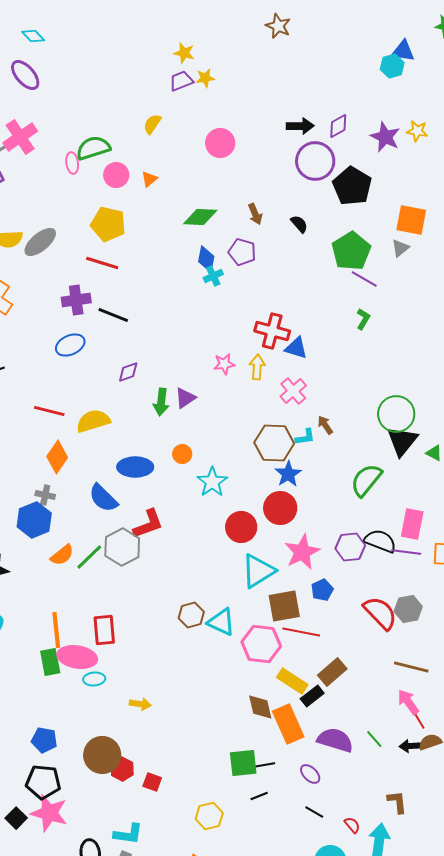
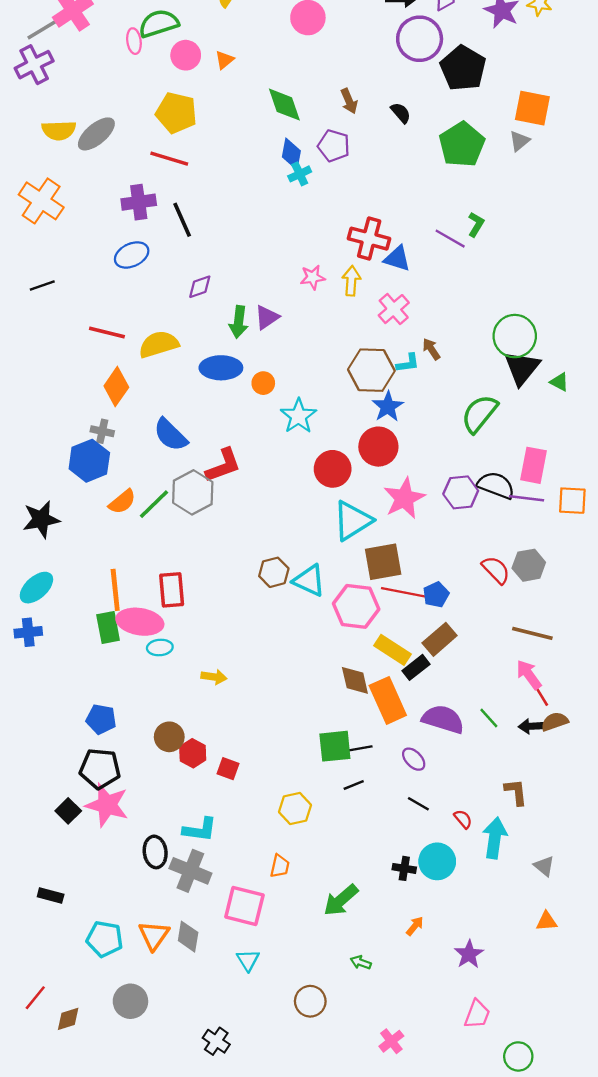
green diamond: (200, 217) -> (284, 105), turned 68
purple line: (364, 279) -> (450, 239), moved
black line: (113, 315) -> (182, 220), turned 44
blue ellipse: (135, 467) -> (221, 368), moved
blue pentagon: (322, 590) -> (436, 595), moved
red semicircle: (380, 613) -> (496, 570), size x0.7
brown circle: (102, 755) -> (169, 737), size x0.7

